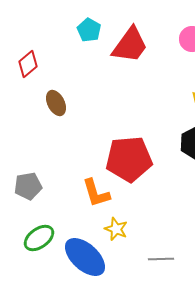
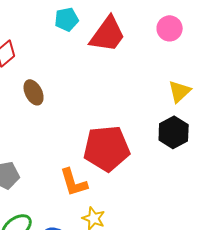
cyan pentagon: (89, 30) -> (67, 19), turned 30

